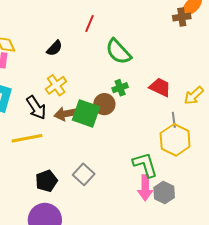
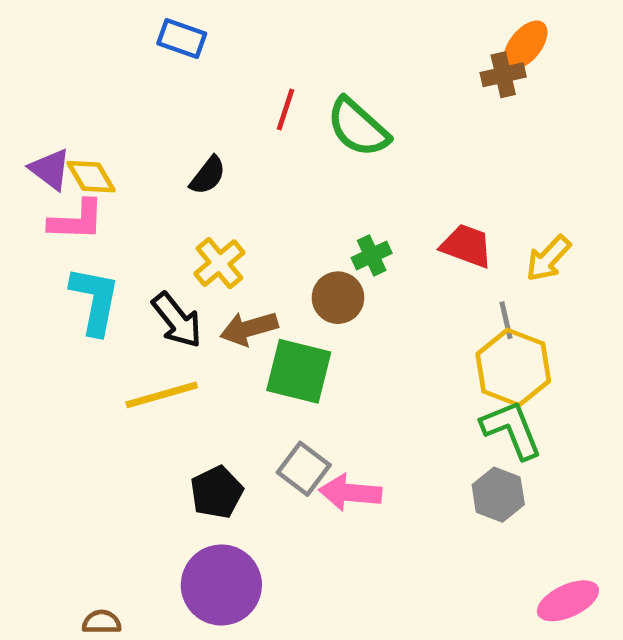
green semicircle: (118, 52) -> (358, 127), moved
green square: (86, 113) -> (299, 371), moved
green L-shape: (145, 165) -> (512, 430), moved
pink arrow: (145, 188) -> (350, 493), moved, turned 100

